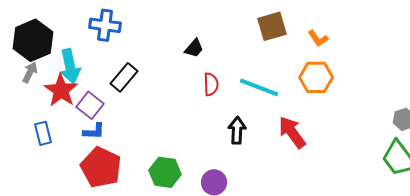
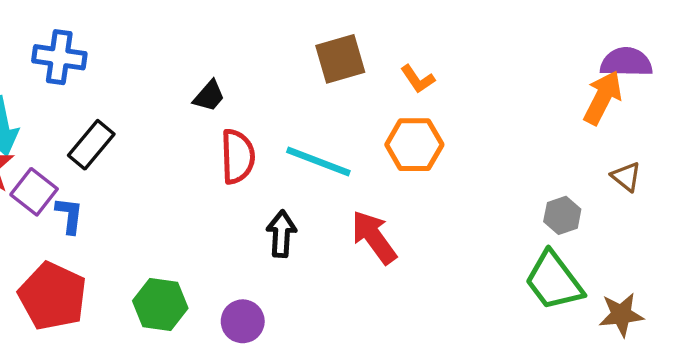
red semicircle: (211, 84) -> (238, 156), size x1.4
blue L-shape: (94, 131) -> (69, 215), moved, turned -85

